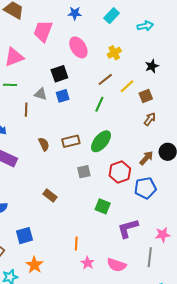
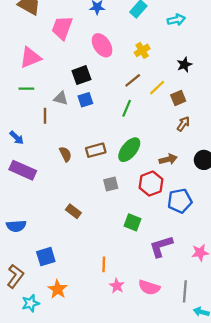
brown arrow: (146, 158) -> (168, 159), moved, turned 35
gray line: (150, 257) -> (185, 291), moved

